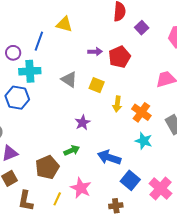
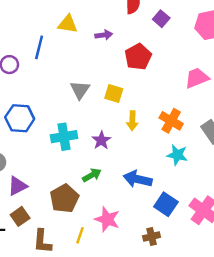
purple arrow: (95, 52) -> (104, 35), moved
cyan cross: (30, 71) -> (64, 137), moved
gray triangle: (69, 79) -> (80, 90), turned 36
yellow arrow: (117, 104) -> (132, 121), moved

